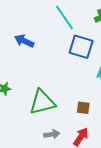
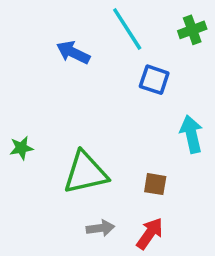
blue arrow: (24, 41) -> (73, 52), moved
blue square: (81, 47) -> (154, 80), size x0.7

